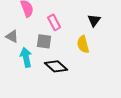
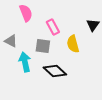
yellow semicircle: (83, 44) -> (73, 44), moved

